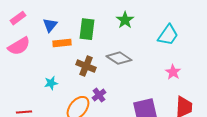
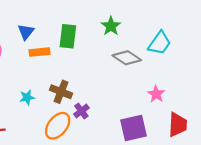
gray diamond: (119, 58) -> (127, 58), moved
brown cross: (86, 66) -> (61, 92), moved
pink star: (173, 72) -> (156, 94), moved

